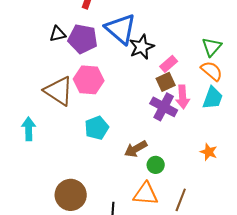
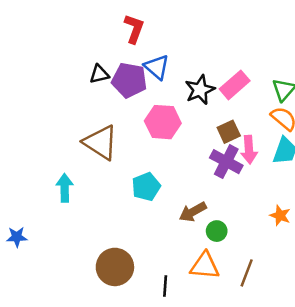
blue triangle: (121, 29) -> (157, 67), moved, size x0.7
pink rectangle: (169, 64) -> (235, 85), moved, size x1.4
pink hexagon: (89, 80) -> (163, 122), moved

